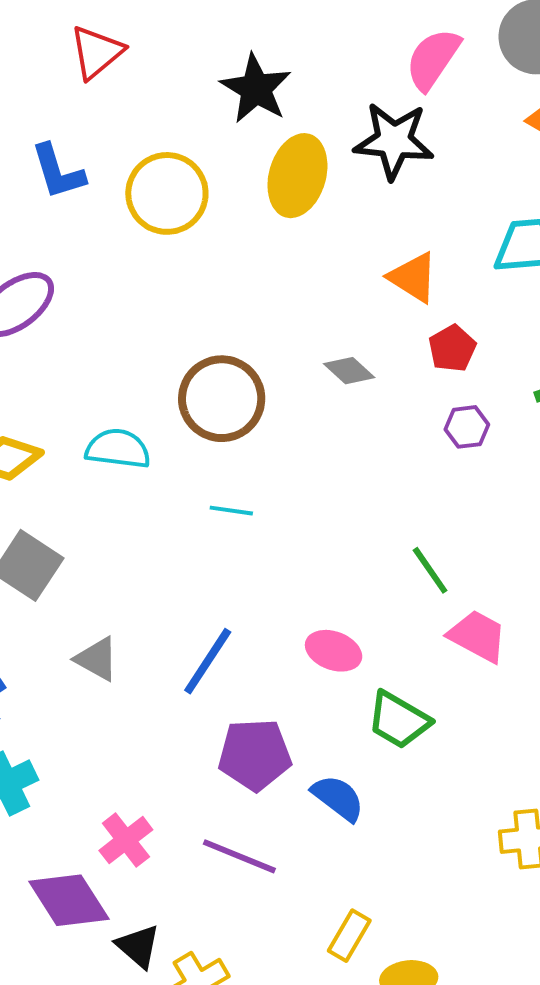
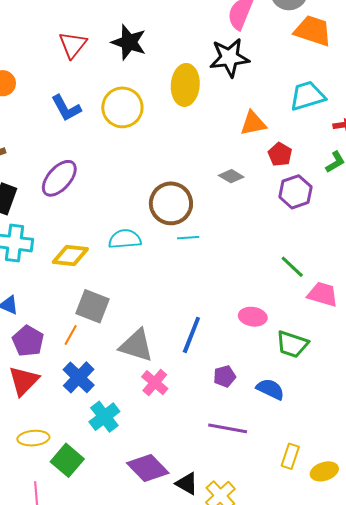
black star: (256, 89) -> (129, 42), moved
orange triangle: (413, 277) -> (253, 123), turned -32
purple hexagon: (467, 427) -> (295, 192), size x1.5
cyan line: (231, 511) -> (188, 238), moved
gray triangle: (97, 659) -> (136, 345), size x1.5
purple pentagon: (255, 755) -> (225, 376), size x0.6
pink cross: (126, 840) -> (155, 383), moved

